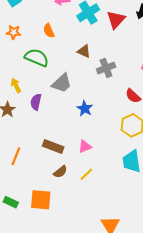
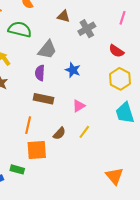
purple semicircle: (36, 102) -> (40, 73), moved
brown rectangle: (53, 147) -> (44, 99), moved
orange line: (16, 156) -> (28, 125), moved
orange square: (41, 200) -> (37, 150), moved

